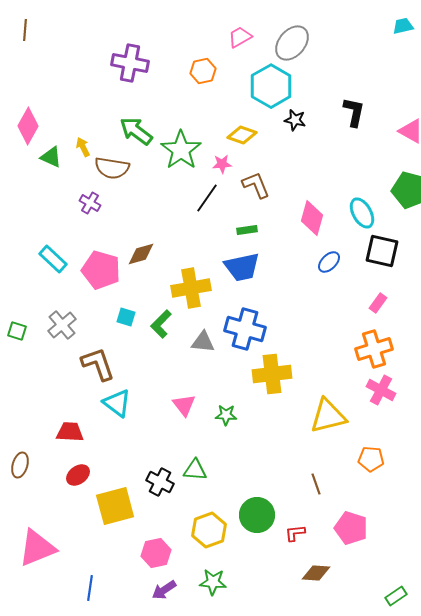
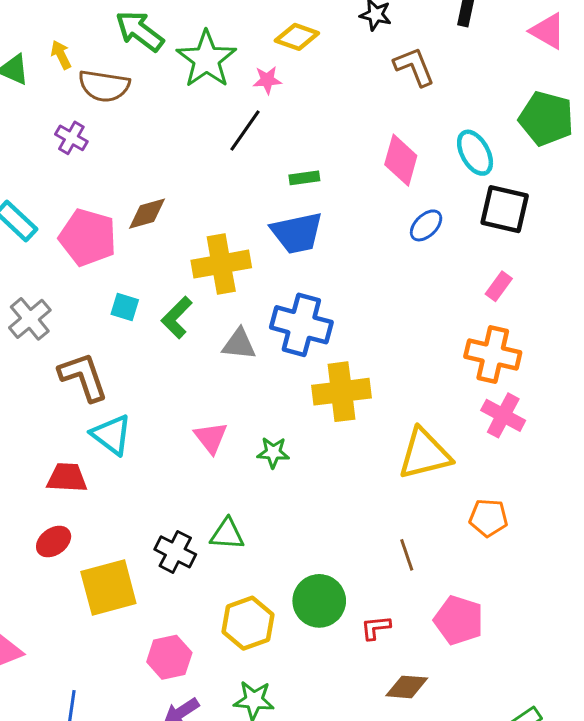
brown L-shape: (256, 185) -> (414, 67), moved
orange cross: (374, 349) -> (493, 355), turned 30
red trapezoid: (70, 432) -> (67, 478), moved

